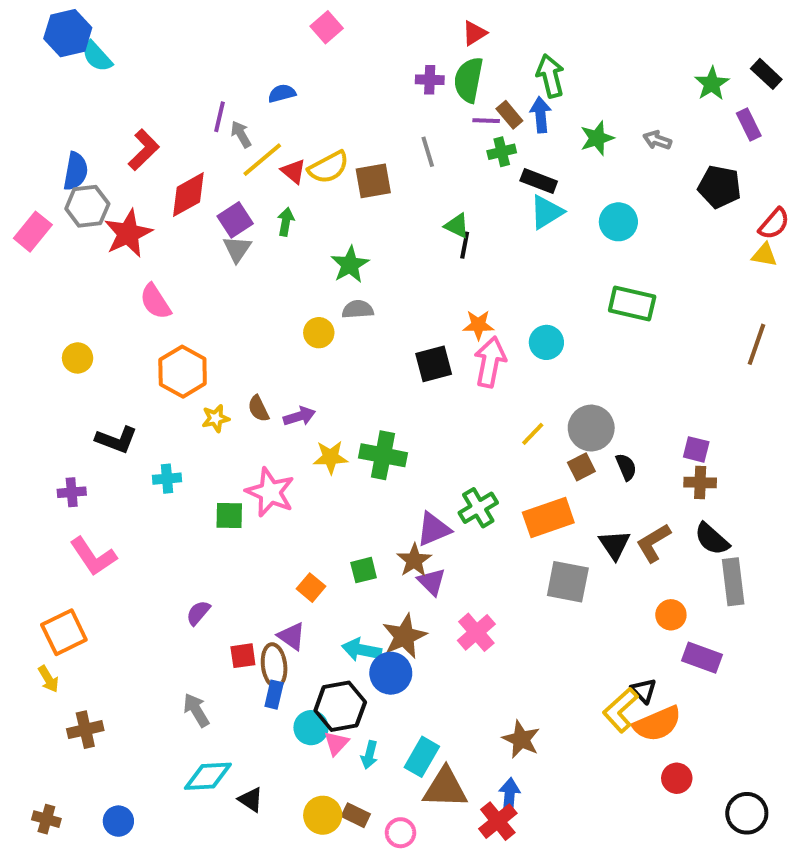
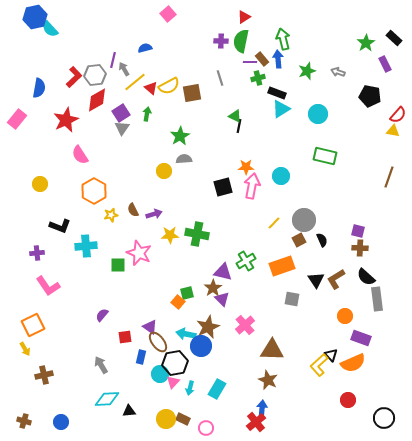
gray hexagon: (87, 206) -> (95, 75), moved
cyan cross: (167, 479) -> (86, 246), size x1.5
purple triangle: (434, 529) -> (223, 272), turned 36
gray square: (568, 582) -> (292, 299), size x0.7
orange square: (311, 588) -> (178, 302), moved
brown ellipse: (274, 665) -> (158, 342), moved, turned -30
orange semicircle: (657, 724) -> (353, 363), moved
brown triangle: (445, 788) -> (272, 350), moved
black triangle: (251, 800) -> (129, 411), turned -40

